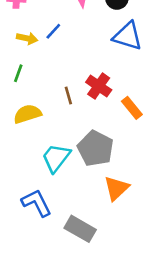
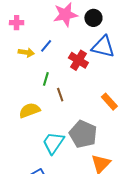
green line: (18, 73) -> (46, 79), moved
red cross: (99, 86) -> (78, 60), moved

